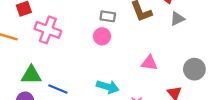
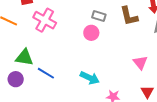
pink triangle: (149, 63) -> (140, 63), moved, turned 35

